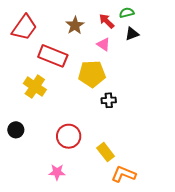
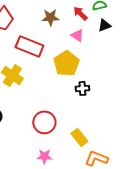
brown star: (75, 25) -> (50, 17), turned 30
yellow pentagon: (92, 74) -> (66, 63), turned -30
pink star: (57, 172) -> (44, 156), moved

